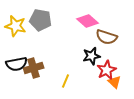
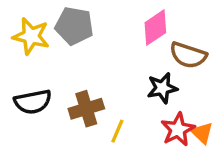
pink diamond: (88, 21) -> (155, 28), turned -75
brown cross: (34, 68) -> (86, 109), moved
red star: (107, 70) -> (178, 129), moved

